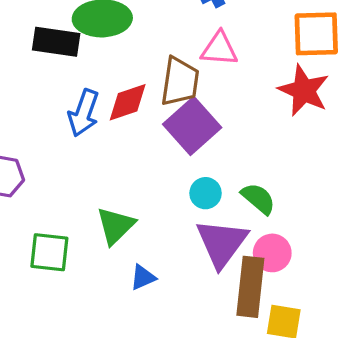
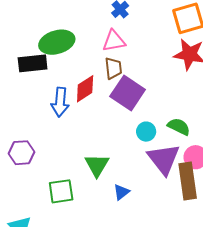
pink triangle: (219, 49) -> (114, 41), moved
brown trapezoid: (180, 82) -> (113, 68), size x0.7

